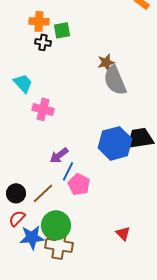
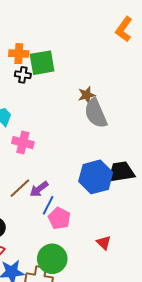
green square: (62, 30) -> (42, 63), size x1.5
brown line: (43, 193) -> (20, 188), moved
green circle: (56, 225) -> (52, 259), moved
red triangle: (123, 233) -> (104, 243), moved

